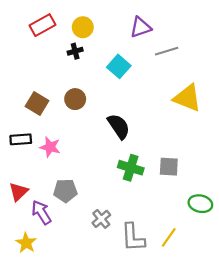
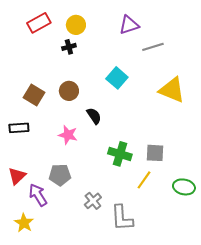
cyan square: (119, 66) -> (117, 78), moved
black semicircle: (119, 126) -> (94, 116), moved, size x0.7
pink star: (50, 147) -> (68, 135), moved
yellow line: (169, 237) -> (144, 180), moved

